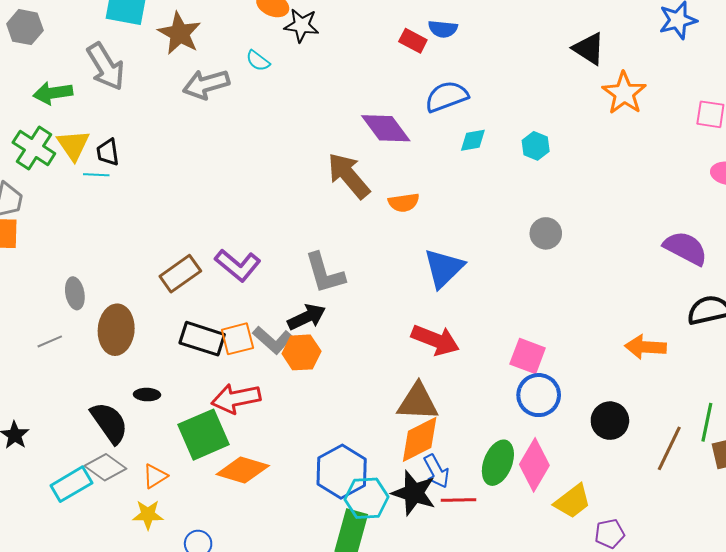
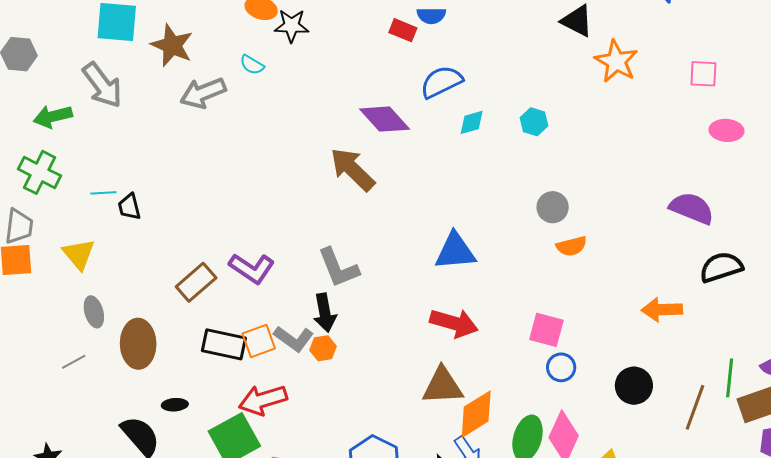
yellow triangle: (73, 145) -> (79, 254), moved
black trapezoid: (108, 152) -> (129, 207), moved
orange semicircle: (404, 203) -> (571, 246), moved
blue triangle: (444, 268) -> (455, 251), turned 45
black arrow: (307, 317) -> (325, 313), turned 111
orange hexagon: (301, 352) -> (323, 348), size x0.7
blue circle: (539, 395) -> (561, 367), size x0.7
orange diamond: (420, 439) -> (476, 414), moved

